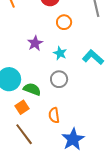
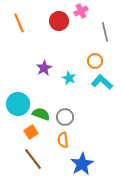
orange circle: (64, 22) -> (95, 61), moved
gray circle: (59, 79) -> (65, 117), moved

